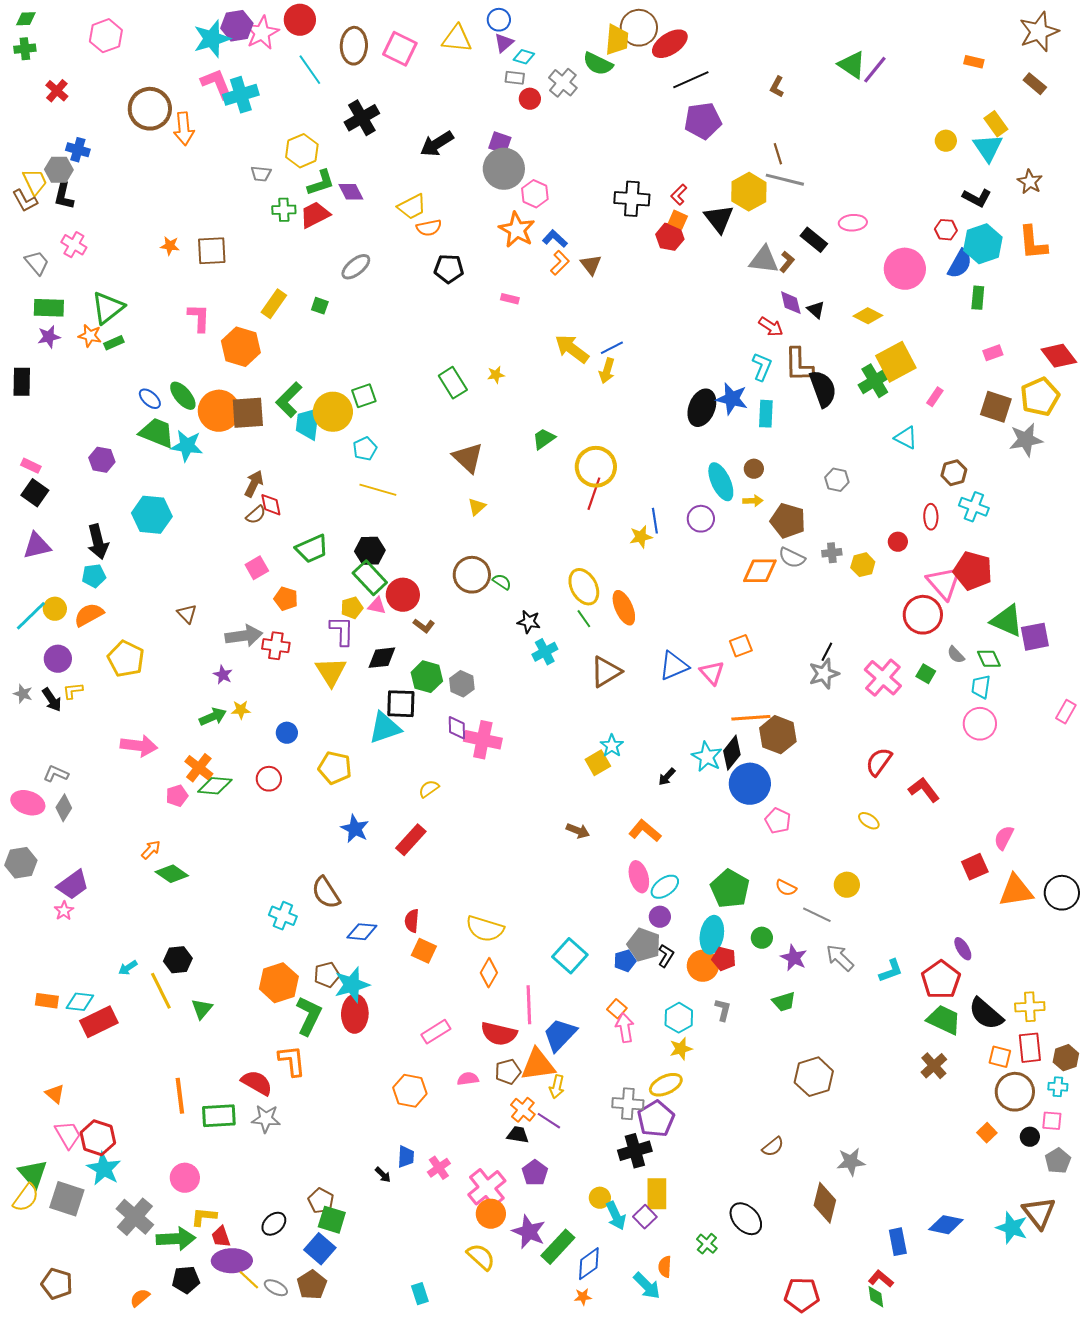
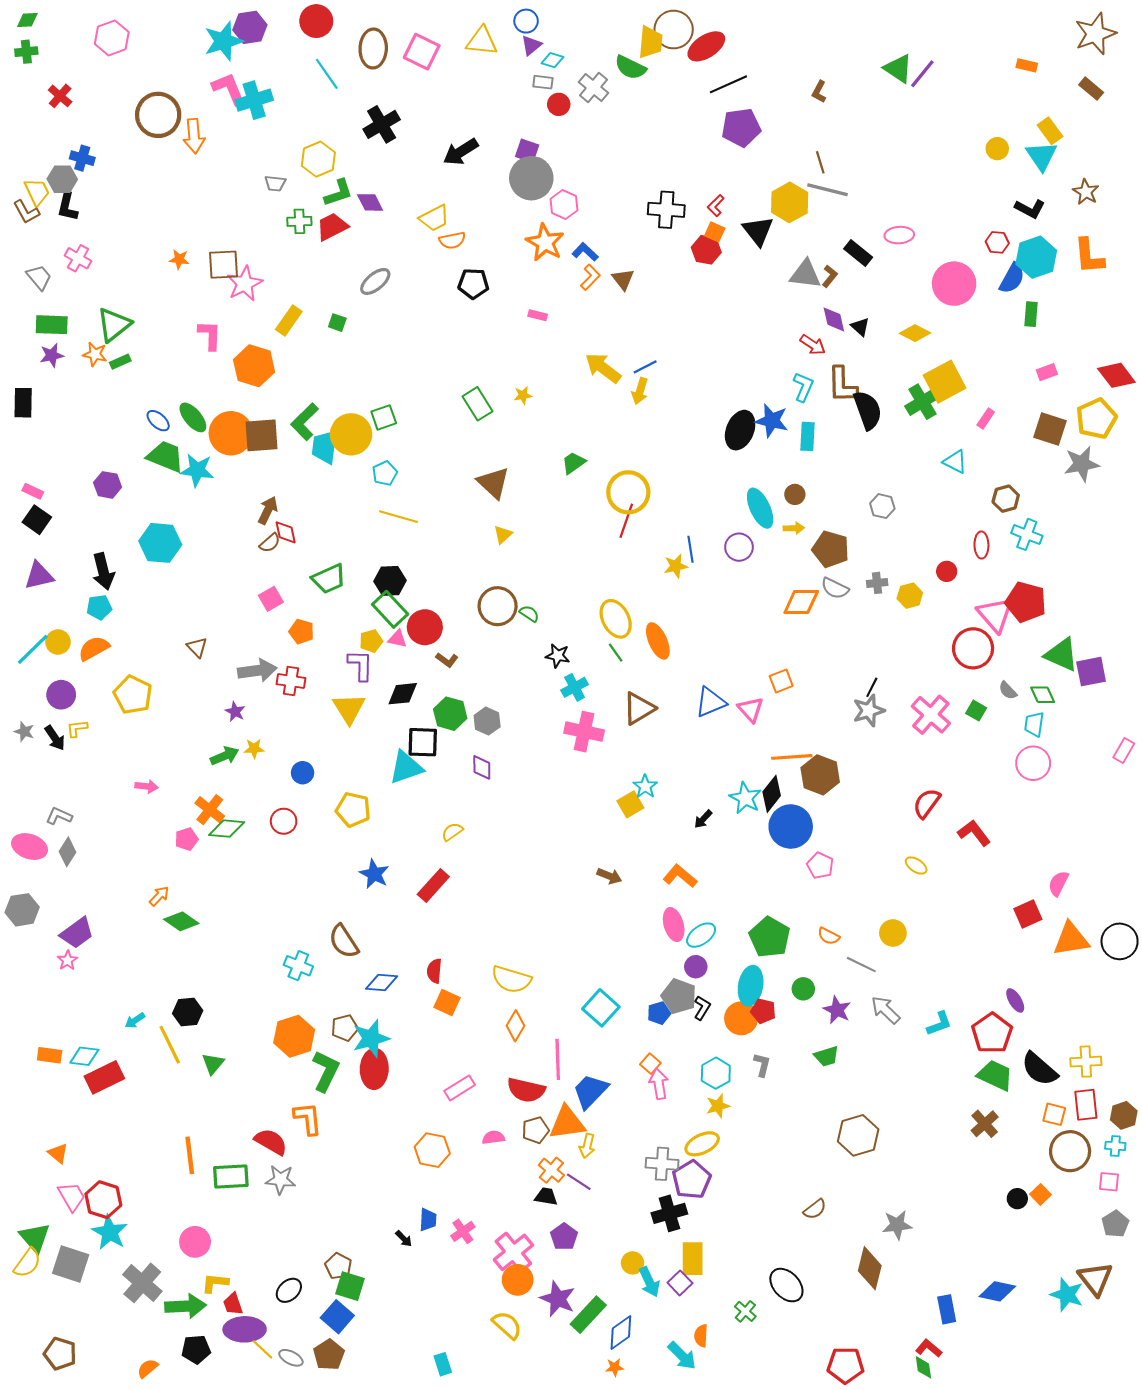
pink star: (262, 33) -> (245, 284), moved
pink cross: (483, 740) -> (584, 732), moved
pink arrow: (139, 746) -> (147, 786), size x0.6
black circle: (1030, 1137) -> (1017, 1199), moved

